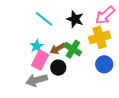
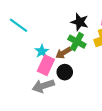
cyan line: (44, 19) -> (19, 25), moved
green cross: (73, 49) -> (77, 42), moved

